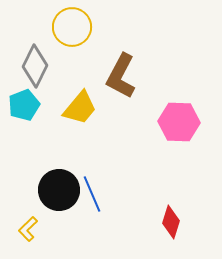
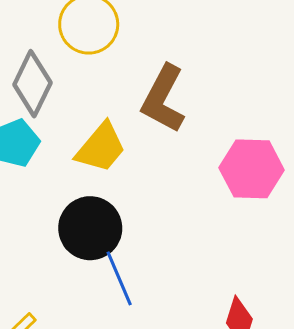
black circle: (59, 190) -> (90, 228), moved

